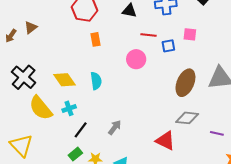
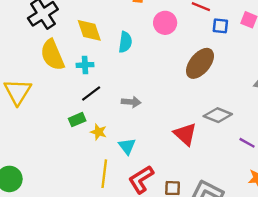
pink circle: (136, 59) -> (165, 23), moved
brown ellipse: (185, 83) -> (200, 63), moved
gray arrow: (115, 127) -> (131, 102), turned 42

